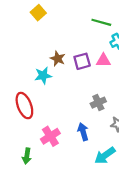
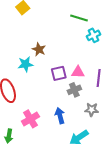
pink triangle: (103, 60) -> (78, 72), moved
purple square: (82, 61) -> (59, 73), moved

